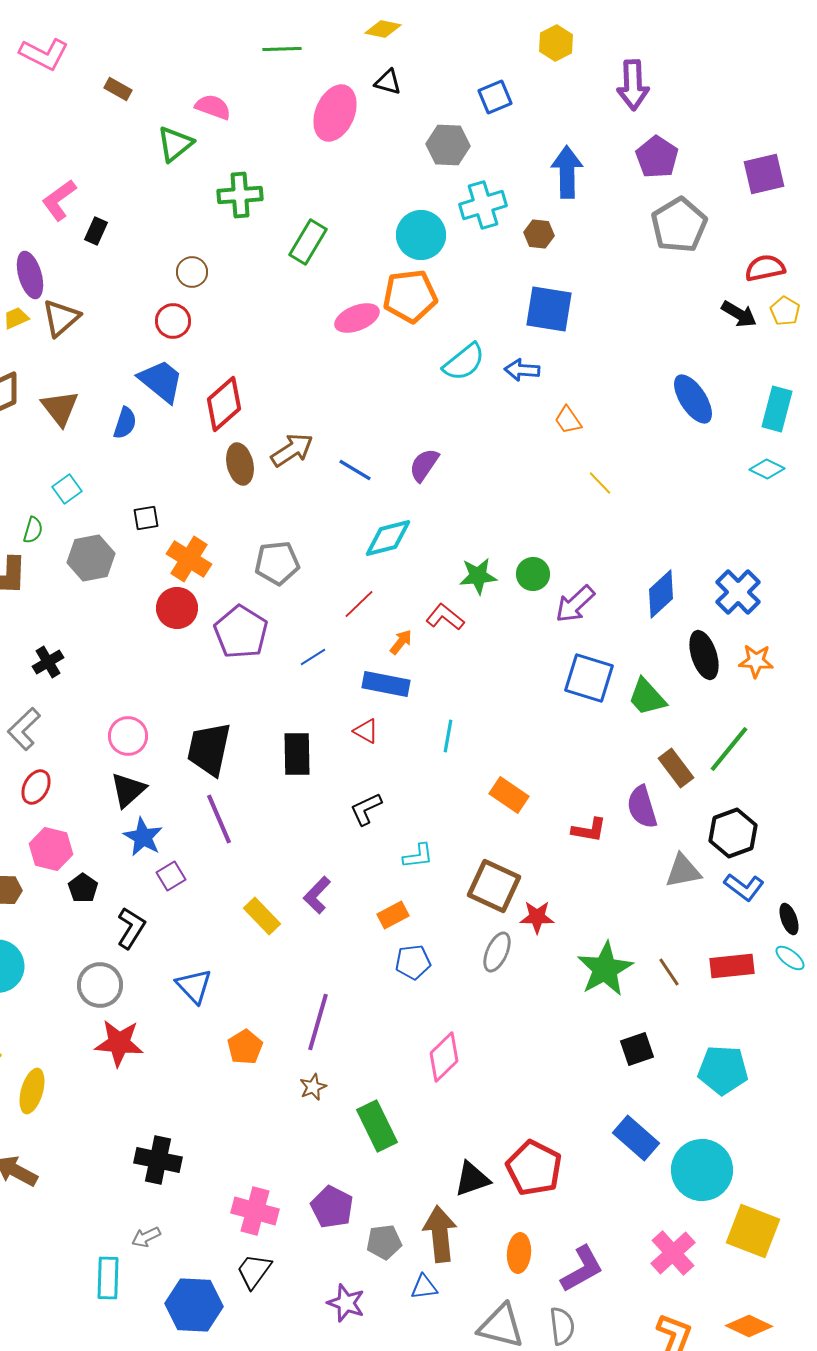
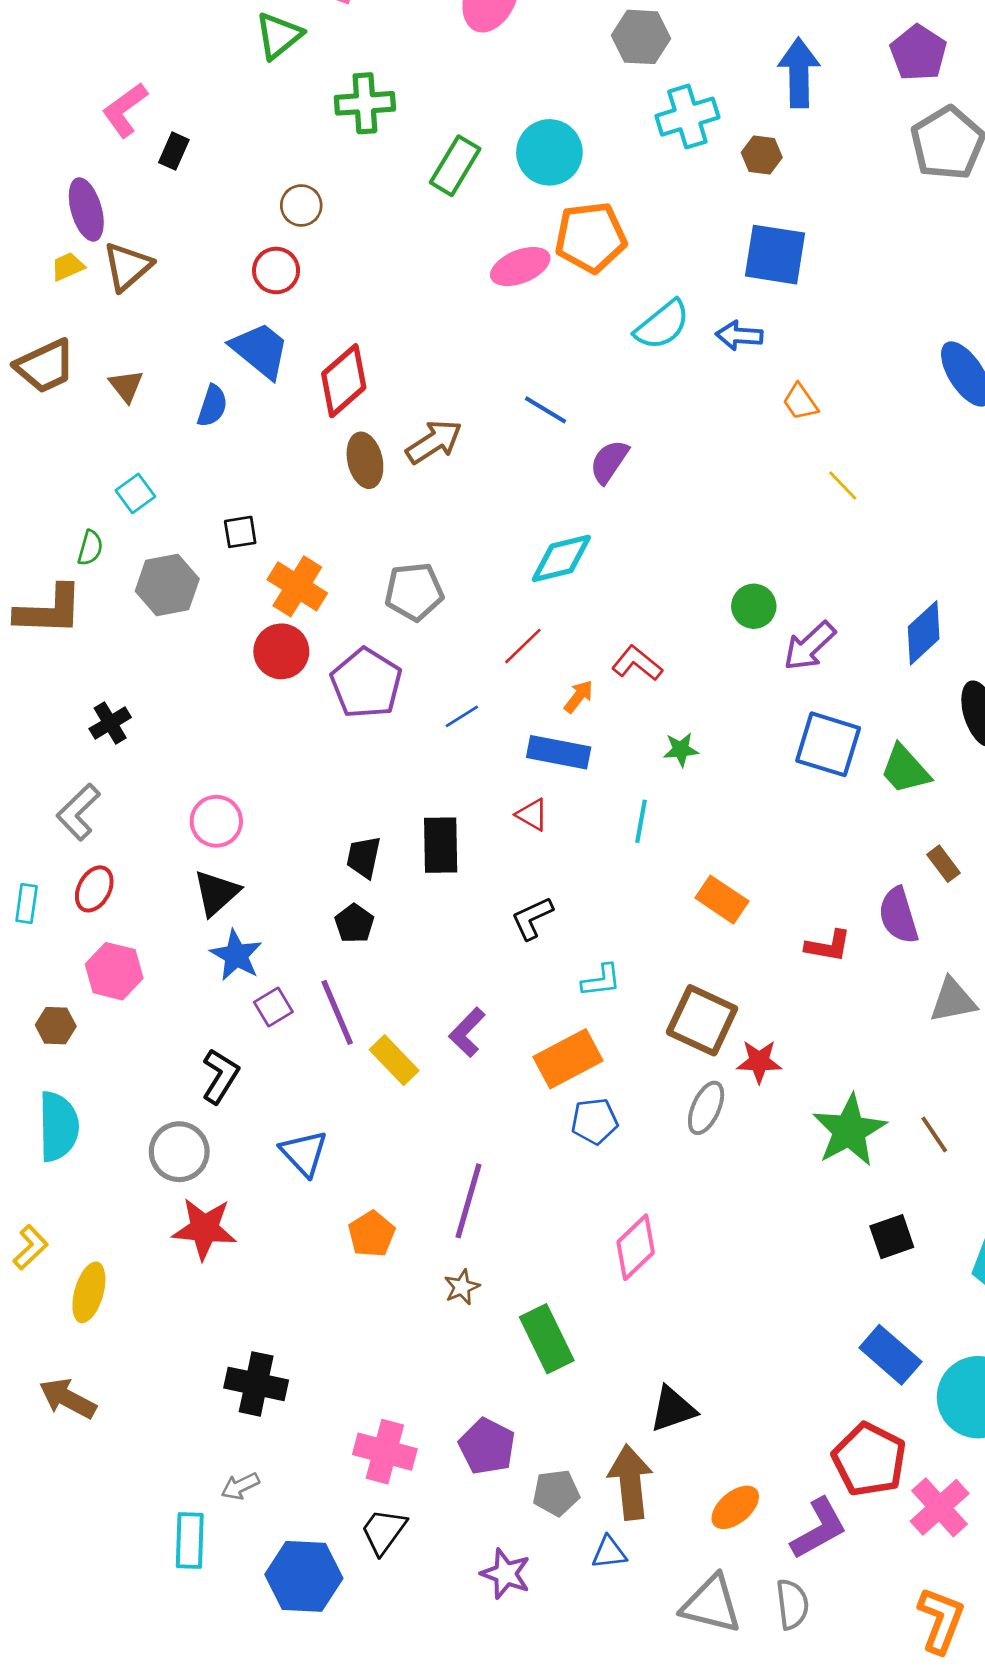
cyan circle: (421, 235) -> (549, 152), moved
brown triangle: (60, 408) -> (126, 386), size x0.7
blue line: (355, 470) -> (545, 410), moved
green star: (478, 576) -> (681, 750), moved, size x0.7
black trapezoid: (209, 749) -> (364, 857), moved, size x0.6
brown rectangle: (676, 768) -> (944, 864), size x0.7
purple line: (219, 819) -> (337, 1012), moved
black pentagon: (83, 888) -> (354, 923), moved
orange rectangle: (393, 915) -> (568, 1059), size x1.6
red pentagon: (534, 1168) -> (869, 1460), moved
orange ellipse: (519, 1253) -> (735, 1507), turned 45

